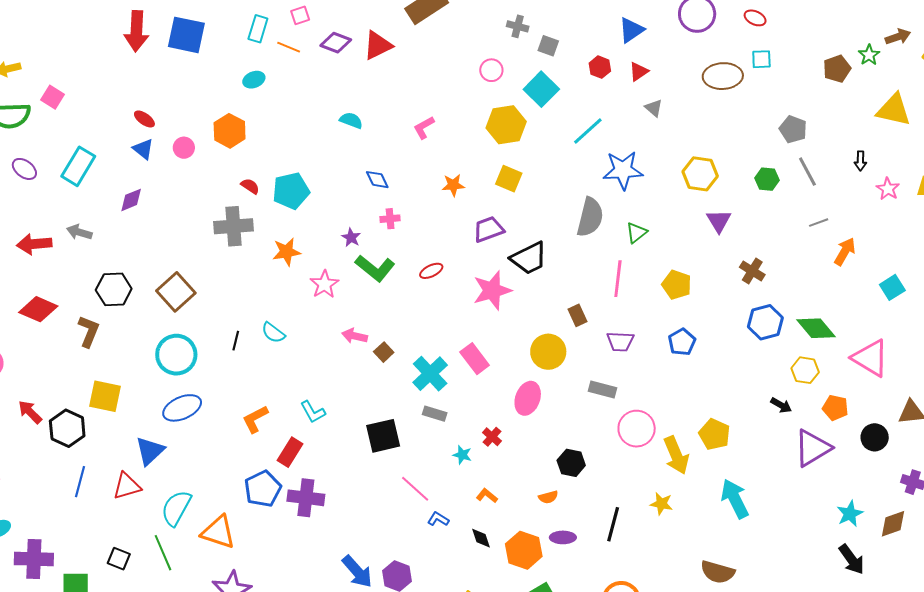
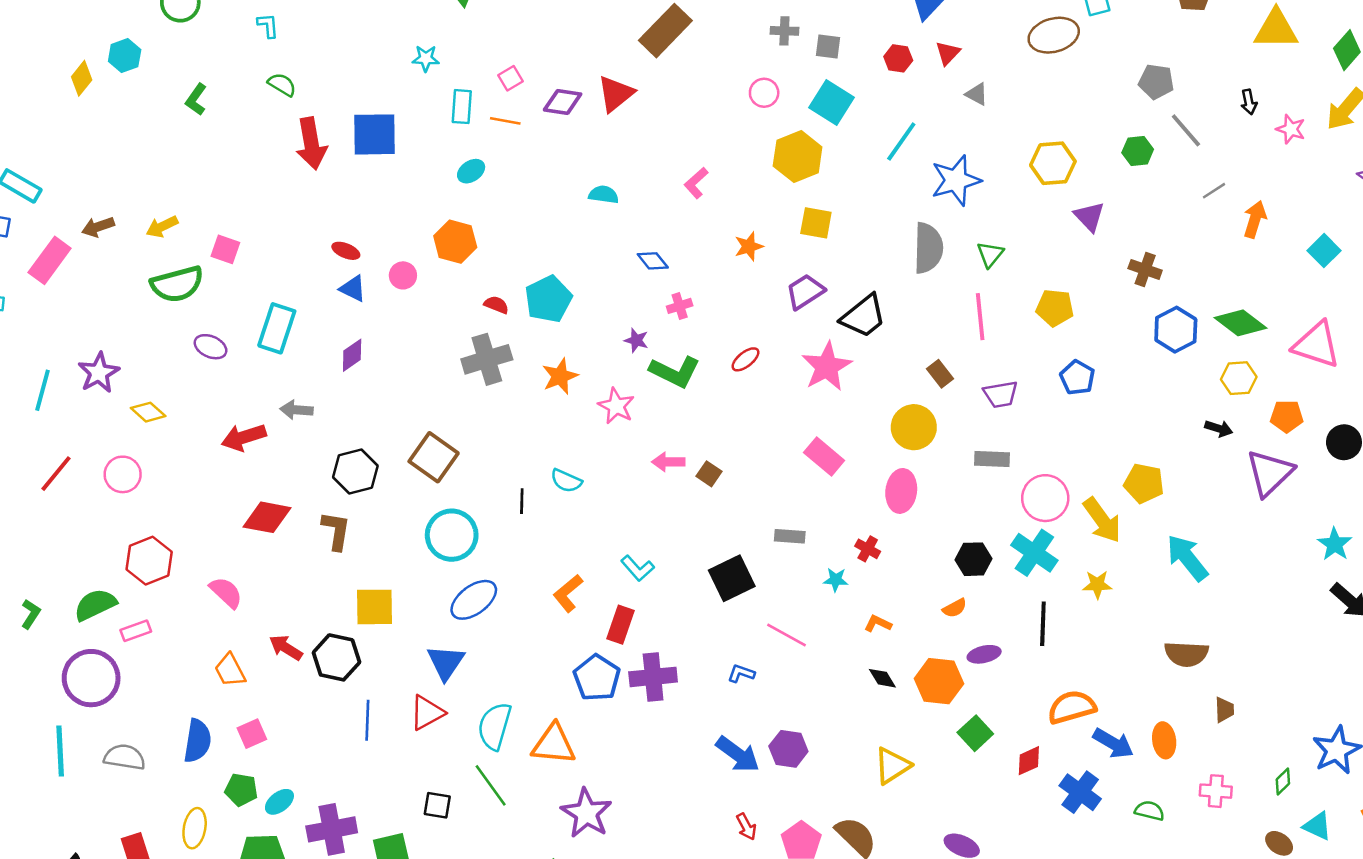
cyan cross: (430, 374) -> (1034, 553), moved
blue L-shape: (438, 519) -> (741, 673), moved

